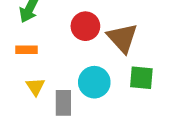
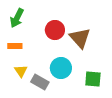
green square: (141, 78) -> (93, 79), moved
gray rectangle: (63, 103) -> (40, 82), turned -60

